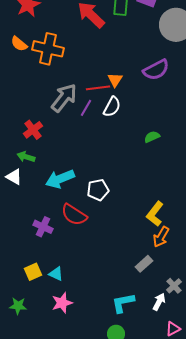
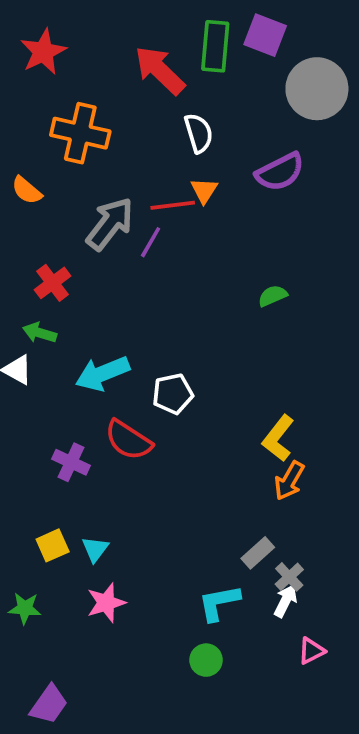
orange semicircle: (19, 44) -> (27, 190), moved
white semicircle: (112, 107) -> (199, 133), moved, turned -45
gray rectangle: (144, 264) -> (258, 553), moved
cyan triangle: (56, 274) -> (95, 549), turned 42
gray cross: (174, 286) -> (289, 577), moved

